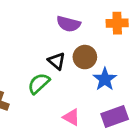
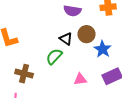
pink triangle: (71, 117) -> (80, 79), turned -32

